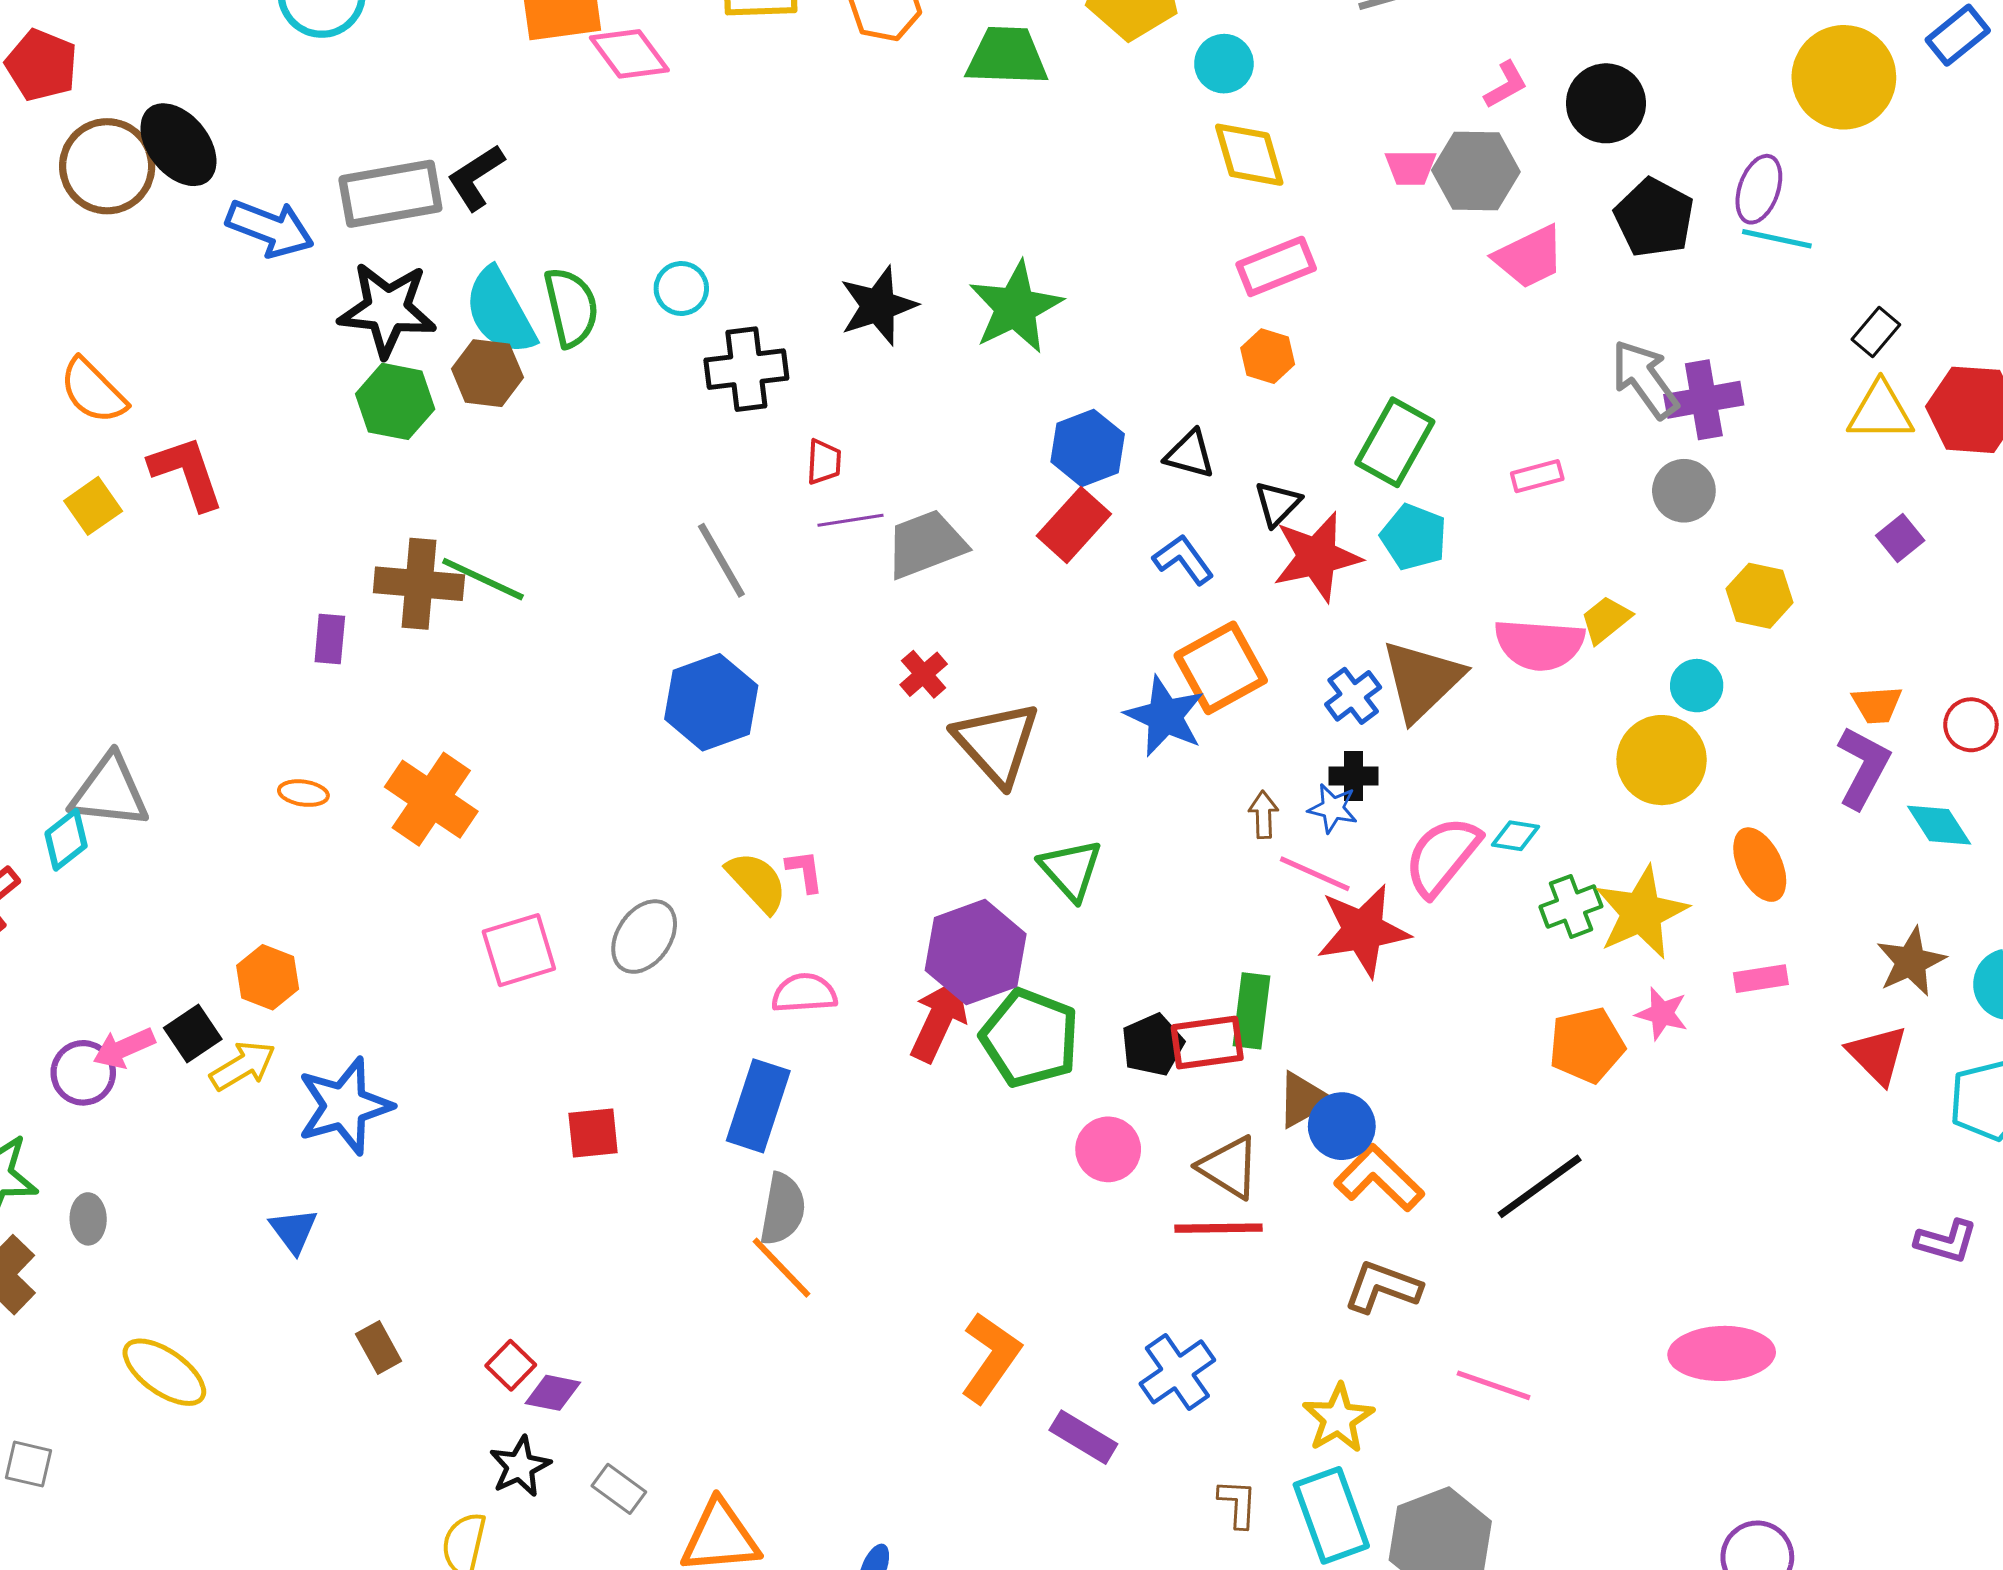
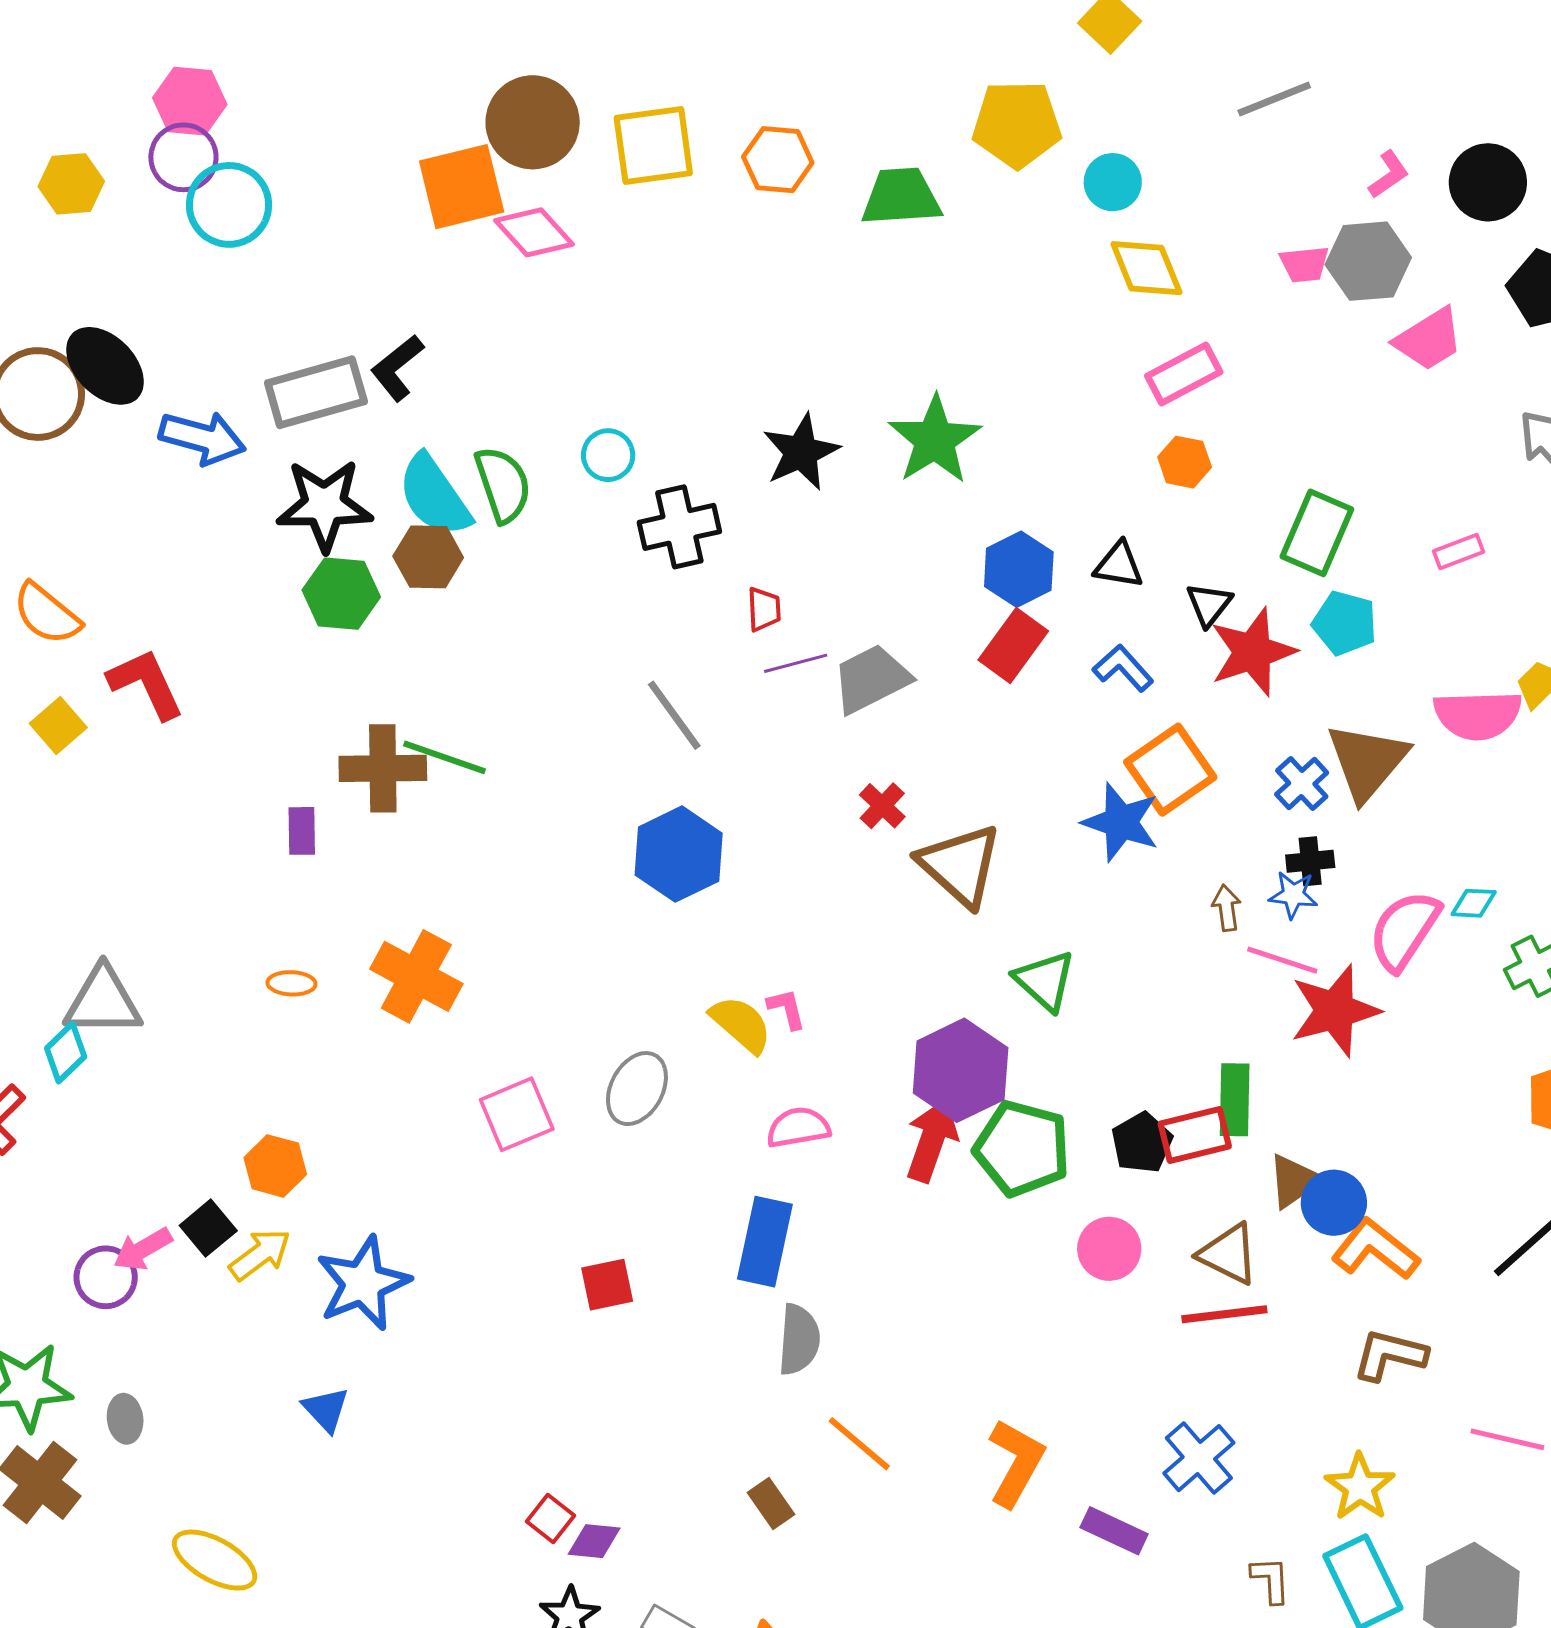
orange line: (782, 1268) -> (859, 1444), moved
brown rectangle: (379, 1348) -> (771, 1504), moved

